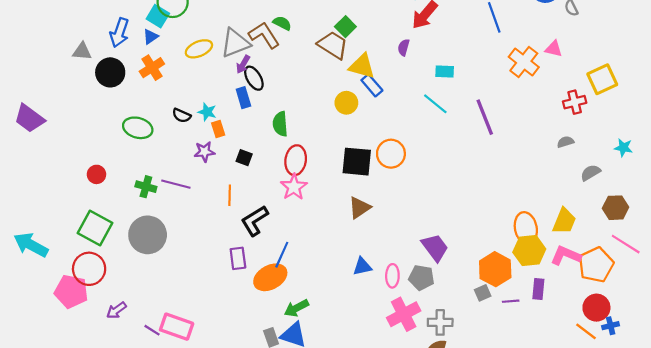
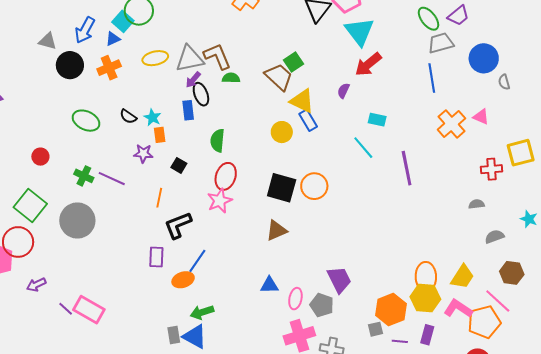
green semicircle: (282, 23) -> (231, 78), moved, turned -36
pink line: (626, 244) -> (498, 301), moved
orange ellipse: (270, 277) -> (183, 280), size x0.7

